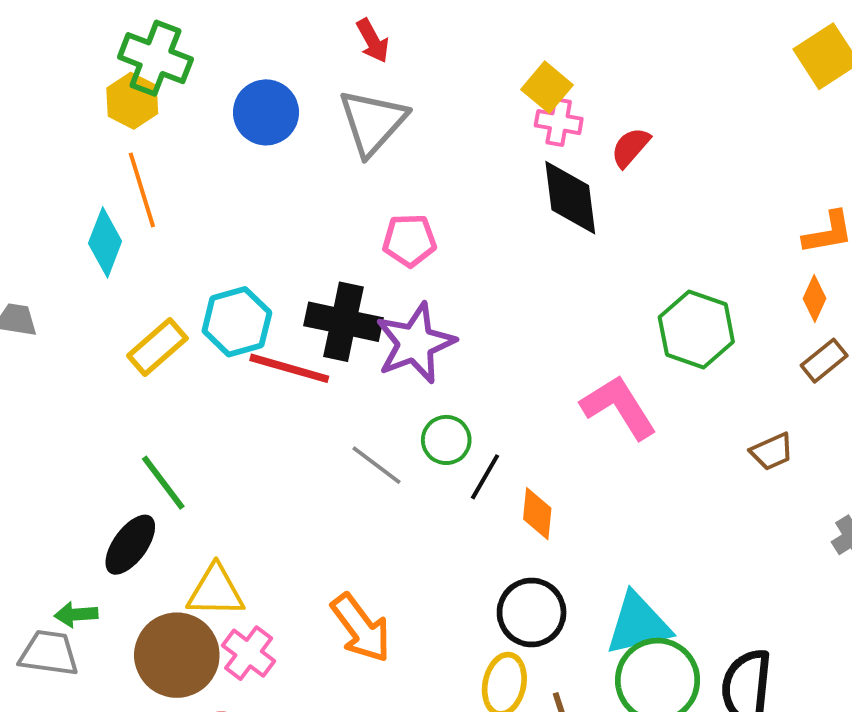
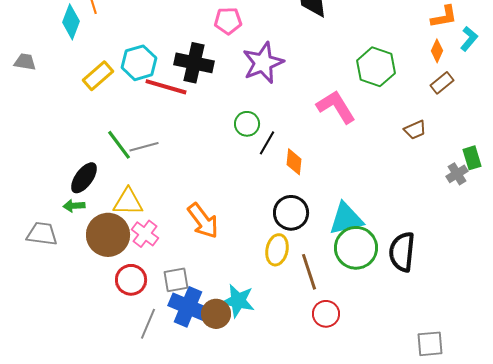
purple star: (415, 343) -> (263, 63), moved
gray line: (376, 465) -> (144, 147), moved, turned -52
green line: (163, 483) -> (119, 145), moved
green arrow: (76, 614) -> (74, 206), moved

